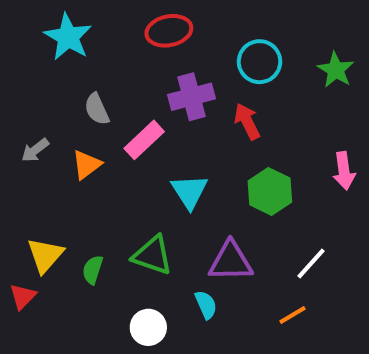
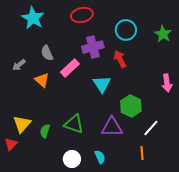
gray arrow: (35, 150) -> (19, 65), moved
orange triangle: (87, 165) -> (42, 80), turned -42
cyan triangle: (189, 191) -> (102, 84), moved
green hexagon: (270, 191) -> (131, 106), moved
cyan semicircle: (206, 305) -> (100, 157), moved
orange line: (292, 315) -> (142, 153), turned -64

